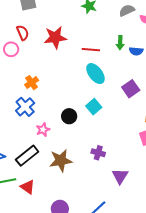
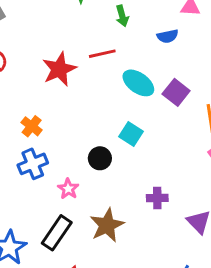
red star: (55, 37) -> (59, 69), moved
green arrow: (120, 43) -> (122, 16), moved
cyan ellipse: (95, 74) -> (138, 83), moved
blue cross: (25, 107) -> (33, 164), turned 36

